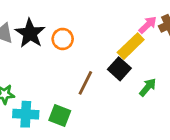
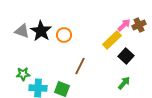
black square: (119, 69) -> (126, 56), moved
green arrow: (148, 87) -> (124, 83), moved

